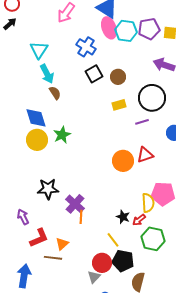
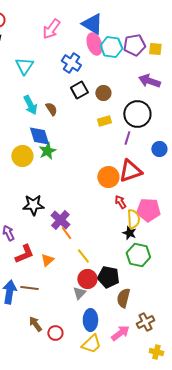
cyan arrow: (47, 74) -> (30, 105), moved
brown semicircle: (55, 93) -> (51, 109), moved
blue diamond: (36, 118) -> (39, 136), moved
purple line: (142, 122) -> (127, 138), turned -56
red triangle: (145, 155) -> (130, 171), size x1.4
orange line: (81, 217) -> (66, 233), turned -40
black star: (123, 217) -> (129, 233), moved
red arrow: (139, 220) -> (120, 202), moved, turned 96
yellow line: (113, 240) -> (83, 256), moved
brown line: (53, 258) -> (29, 288), moved

